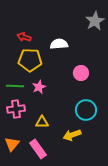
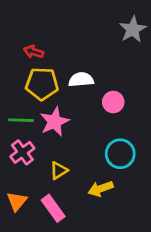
white semicircle: (59, 44) -> (81, 80), moved
pink star: (39, 87) -> (55, 122), size x1.5
pink cross: (16, 109) -> (22, 152), turned -30
yellow triangle: (42, 122) -> (59, 171), turned -32

